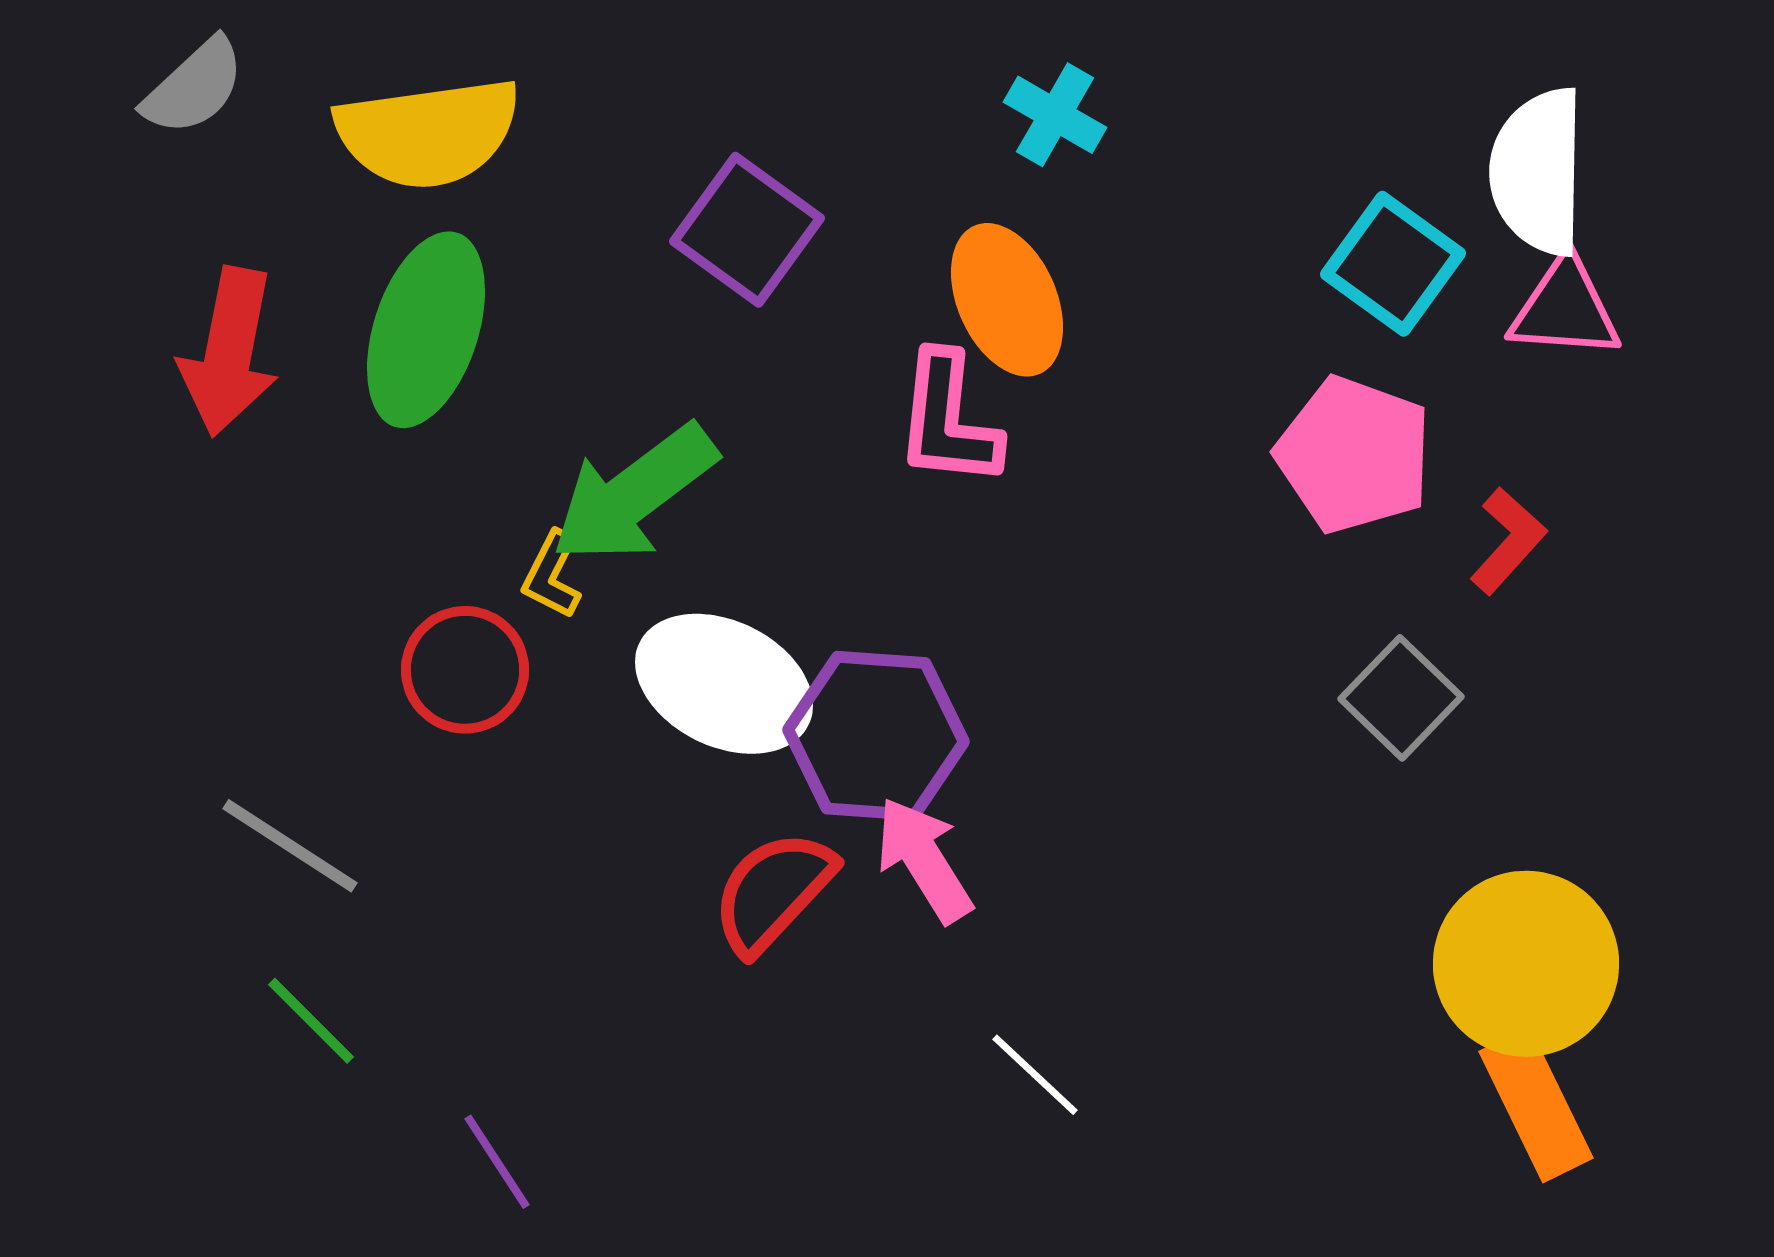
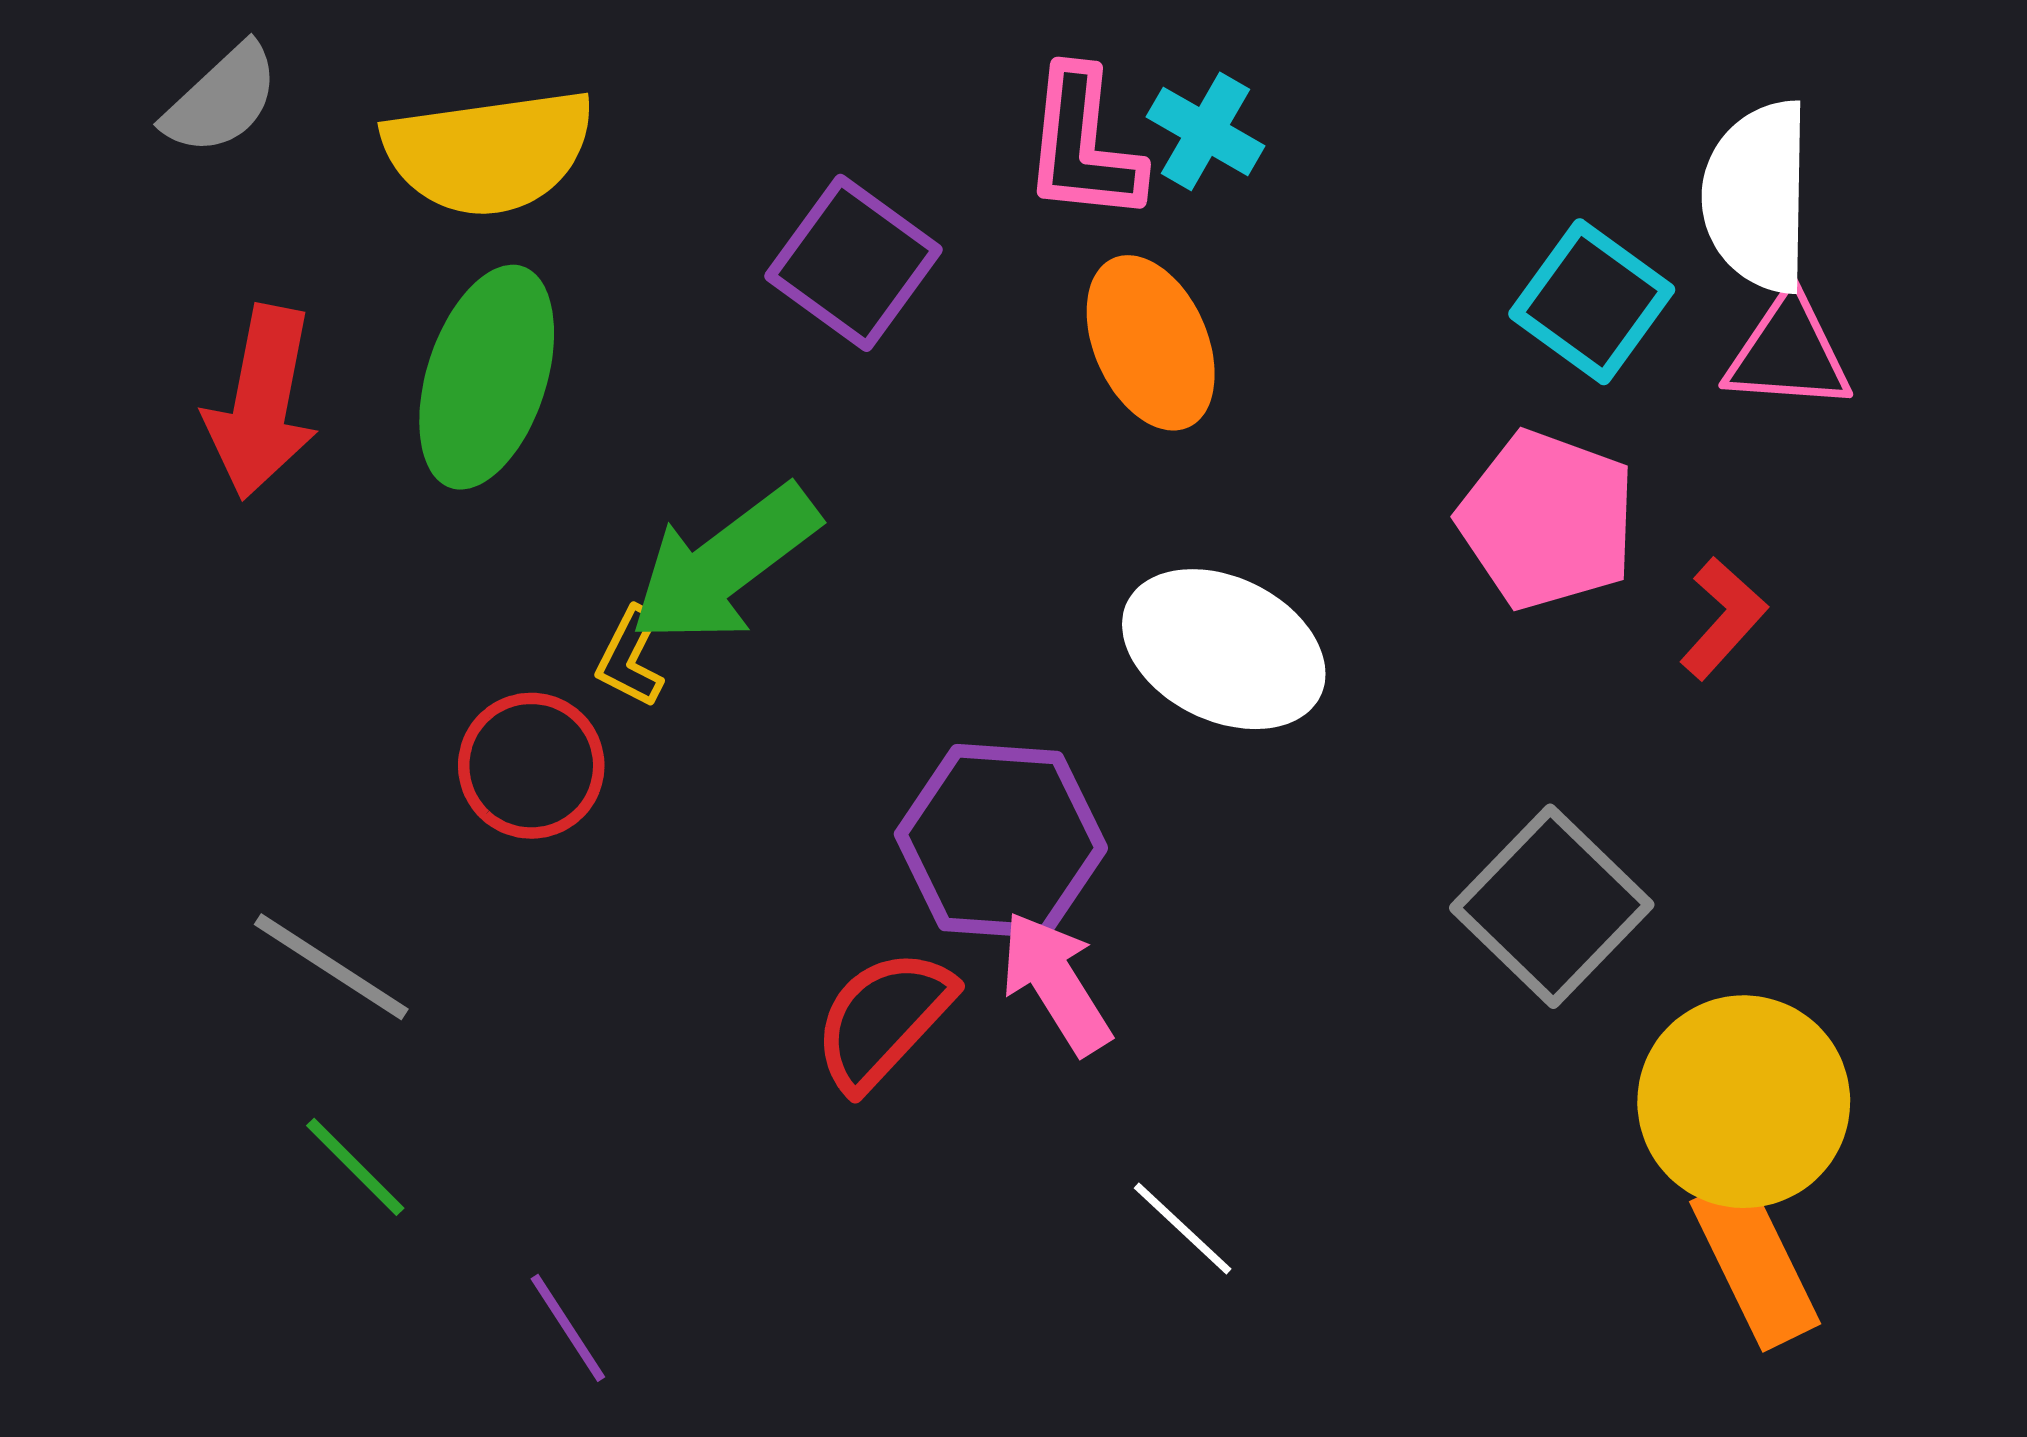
pink L-shape: (948, 420) -> (1083, 145), moved
white ellipse: (724, 684) -> (1224, 649), moved
gray square: (1401, 698) -> (1552, 906), moved, size x1.4

